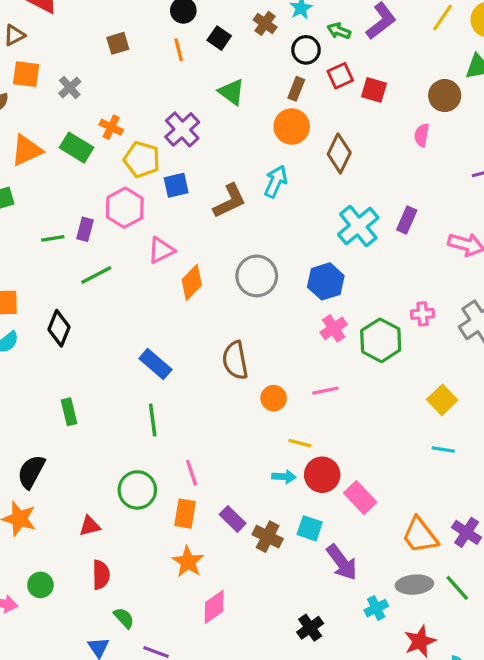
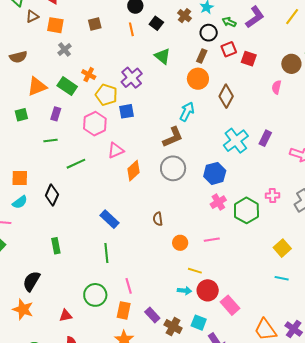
orange square: (26, 74) -> (55, 25), moved
brown L-shape: (230, 201) -> (173, 137), moved
purple rectangle: (85, 229) -> (56, 114), moved
brown semicircle: (235, 360) -> (158, 219), size x0.6

